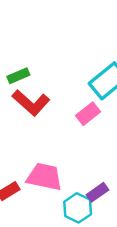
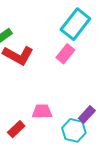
pink trapezoid: (44, 177) -> (42, 111), size x0.7

